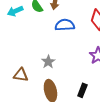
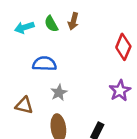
blue semicircle: (65, 25) -> (44, 64), moved

